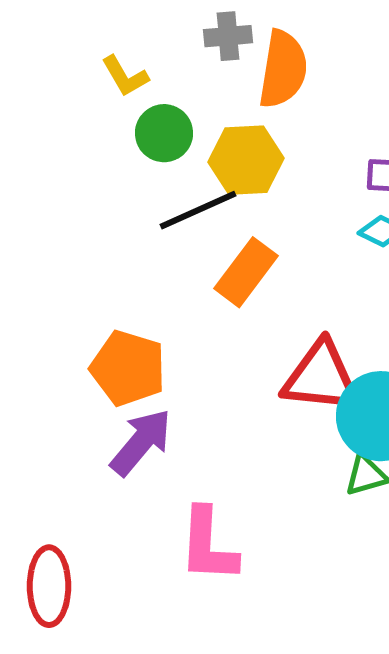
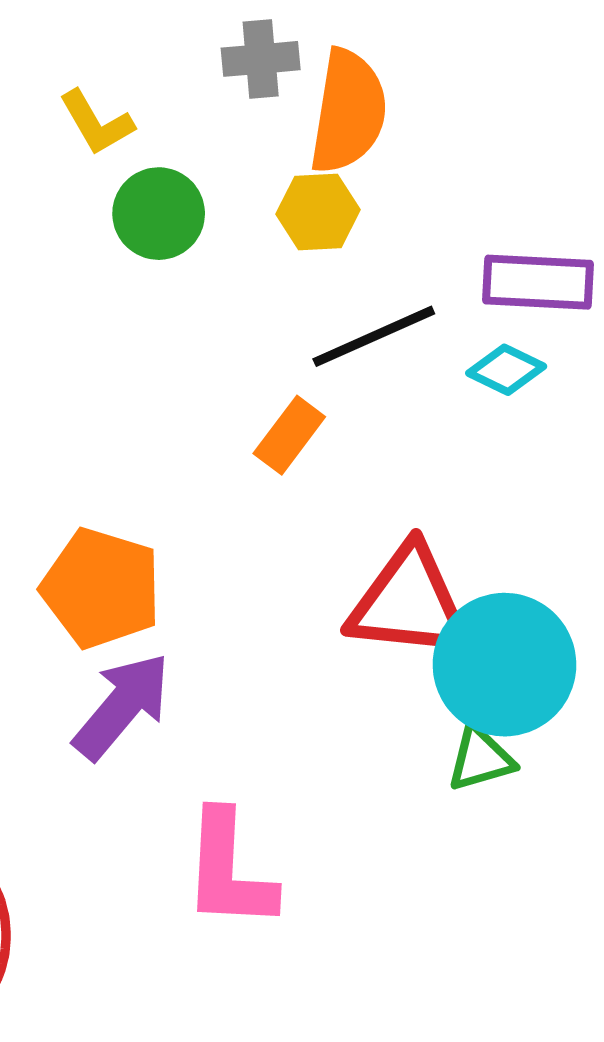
yellow hexagon: (246, 160) -> (318, 212), moved, size x0.7
black line: (198, 210) -> (374, 336), moved
orange rectangle: (246, 272) -> (289, 435), size x0.7

